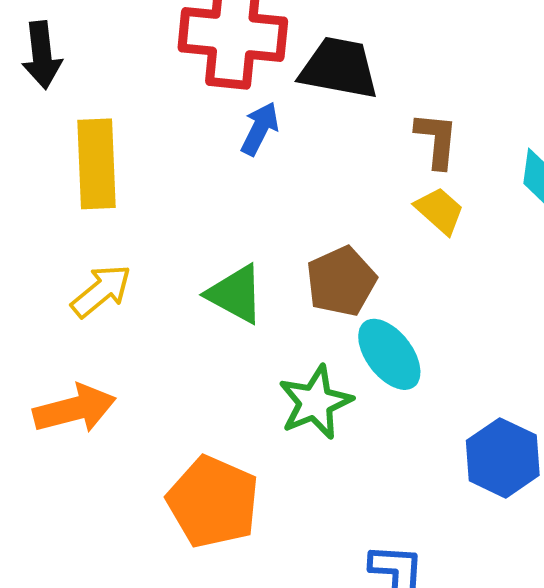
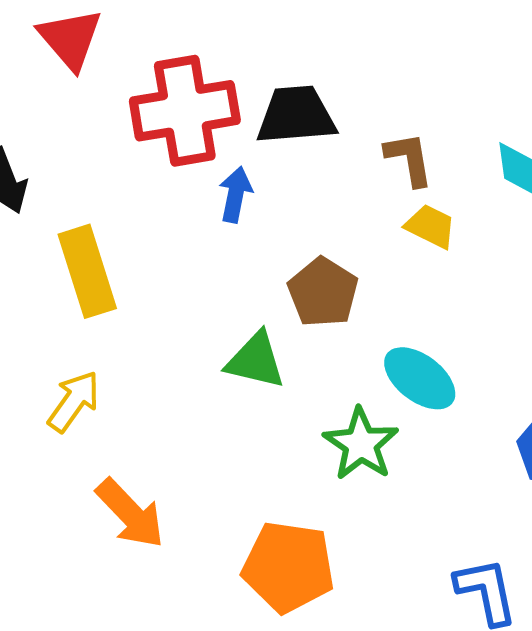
brown pentagon: (341, 281) -> (323, 292), moved
yellow arrow: (101, 291) -> (74, 401), moved
orange arrow: (75, 409) -> (130, 513), turned 76

